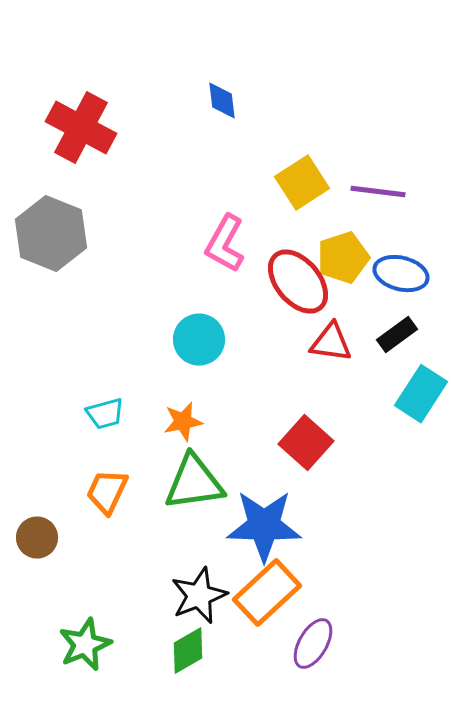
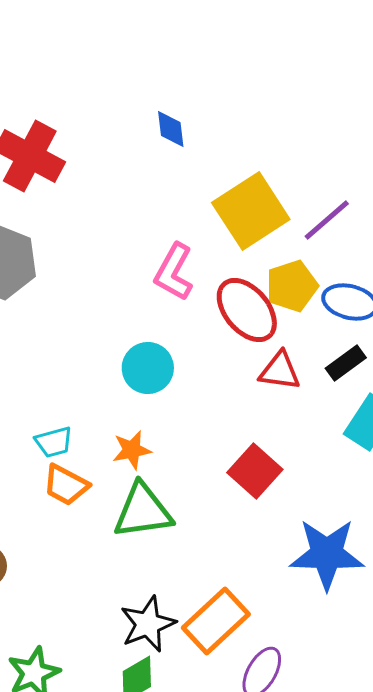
yellow square: (302, 183) -> (251, 211), size x1.4
purple line: (378, 192) -> (327, 220), turned -48
orange trapezoid: (107, 492) -> (66, 485), moved, turned -87
blue star: (264, 526) -> (327, 554), moved

